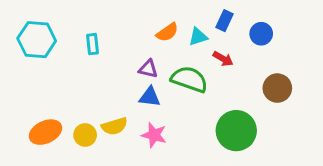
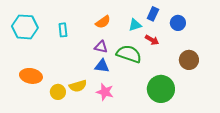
orange semicircle: (167, 32) -> (103, 22), moved
orange ellipse: (45, 132) -> (31, 76), moved, turned 35

